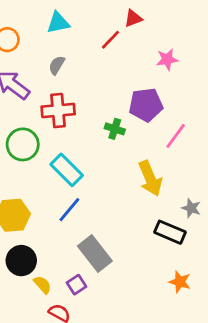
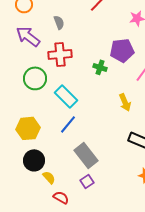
gray semicircle: (57, 65) -> (59, 22), turned 128
yellow arrow: (150, 178) -> (125, 102), size x0.7
purple square: (76, 285) -> (87, 181), moved

